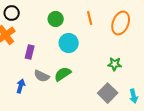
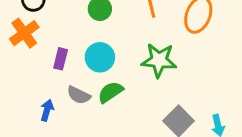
cyan circle: (69, 43) -> (100, 57), moved
green star: (115, 64) -> (159, 60), moved, size x1.6

